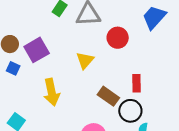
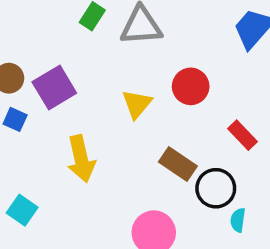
red circle: (118, 38) -> (191, 86), moved
red rectangle: (136, 83) -> (243, 135), moved, turned -42

